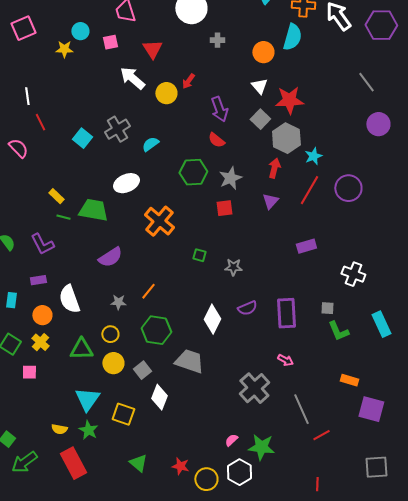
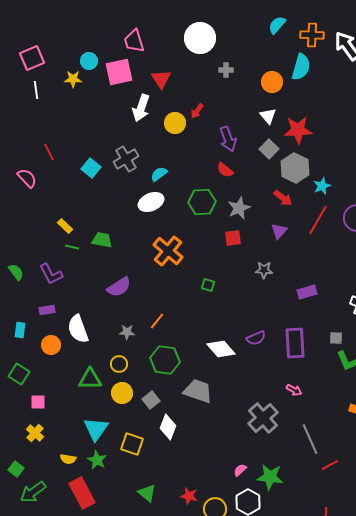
pink square: (110, 42) -> (119, 72), size x1.8
white arrow: (132, 78) -> (141, 108), turned -112
white line: (27, 96) -> (36, 90), moved
red arrow: (274, 168) -> (283, 198), turned 114
white ellipse: (126, 183) -> (151, 202), moved
green trapezoid: (93, 210) -> (102, 240), size x0.7
purple rectangle: (306, 246) -> (307, 292), moved
gray star: (233, 267) -> (264, 270), moved
white diamond: (212, 319) -> (221, 349), turned -68
yellow cross: (40, 342) -> (35, 433), moved

